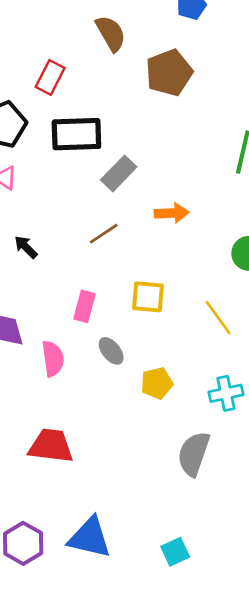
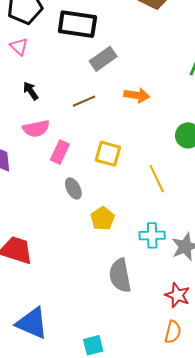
black arrow: (26, 247) -> (31, 91), moved
pink semicircle: (53, 359) -> (36, 129), moved, turned 76
yellow pentagon: (157, 383) -> (103, 218), turned -30
gray semicircle: (194, 454) -> (120, 275), turned -40

